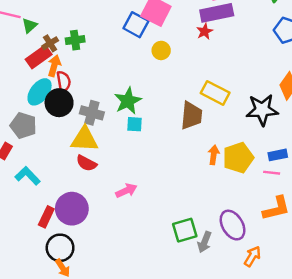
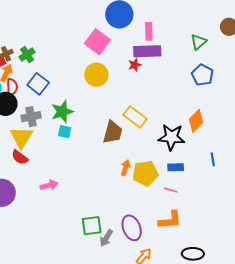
blue square: (136, 25) -> (38, 84), moved
green cross: (75, 40) -> (27, 54), turned -35
yellow circle: (161, 50) -> (96, 75), size x1.5
gray cross: (92, 113) -> (31, 117), turned -36
yellow triangle: (84, 139) -> (21, 137), turned 50
blue rectangle: (278, 155) -> (176, 167), moved

